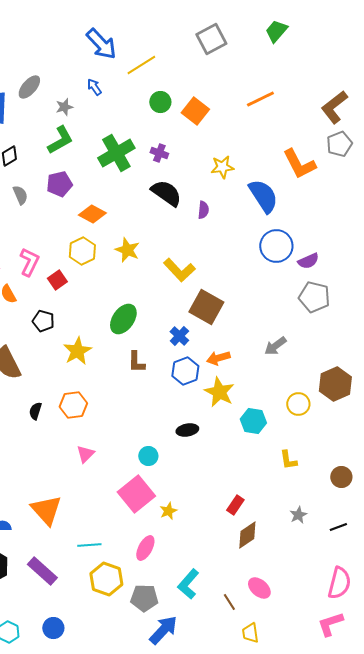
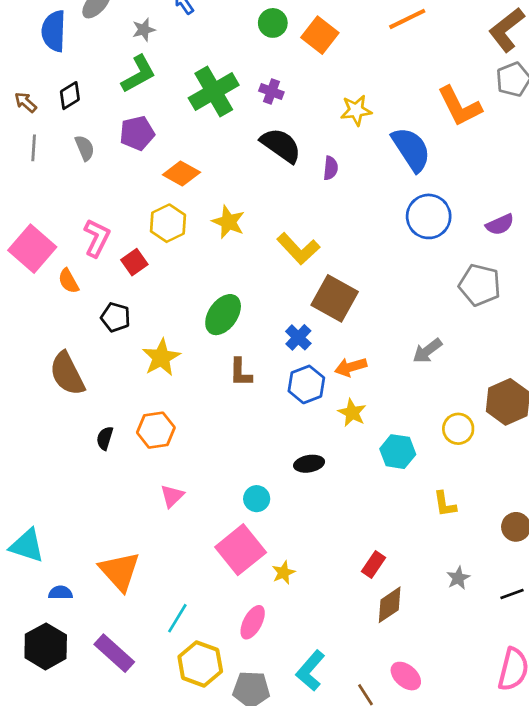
purple semicircle: (308, 261) -> (500, 225), moved
yellow star: (219, 392) -> (352, 413), size x0.7
cyan line: (89, 545) -> (177, 618), turned -55

